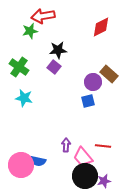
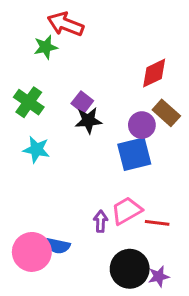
red arrow: (43, 16) -> (65, 24), turned 30
red diamond: (101, 27) -> (154, 73), moved
black star: (58, 50) -> (88, 120), moved
blue square: (88, 101) -> (134, 154), size x1.6
pink trapezoid: (83, 157) -> (127, 211), moved, turned 100

